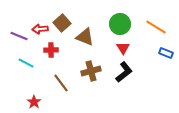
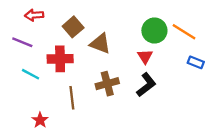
green circle: (120, 24) -> (154, 31), moved
red arrow: (40, 29) -> (34, 15), moved
red cross: (51, 50) -> (60, 59), size x1.5
brown line: (61, 83) -> (72, 98), turned 30

